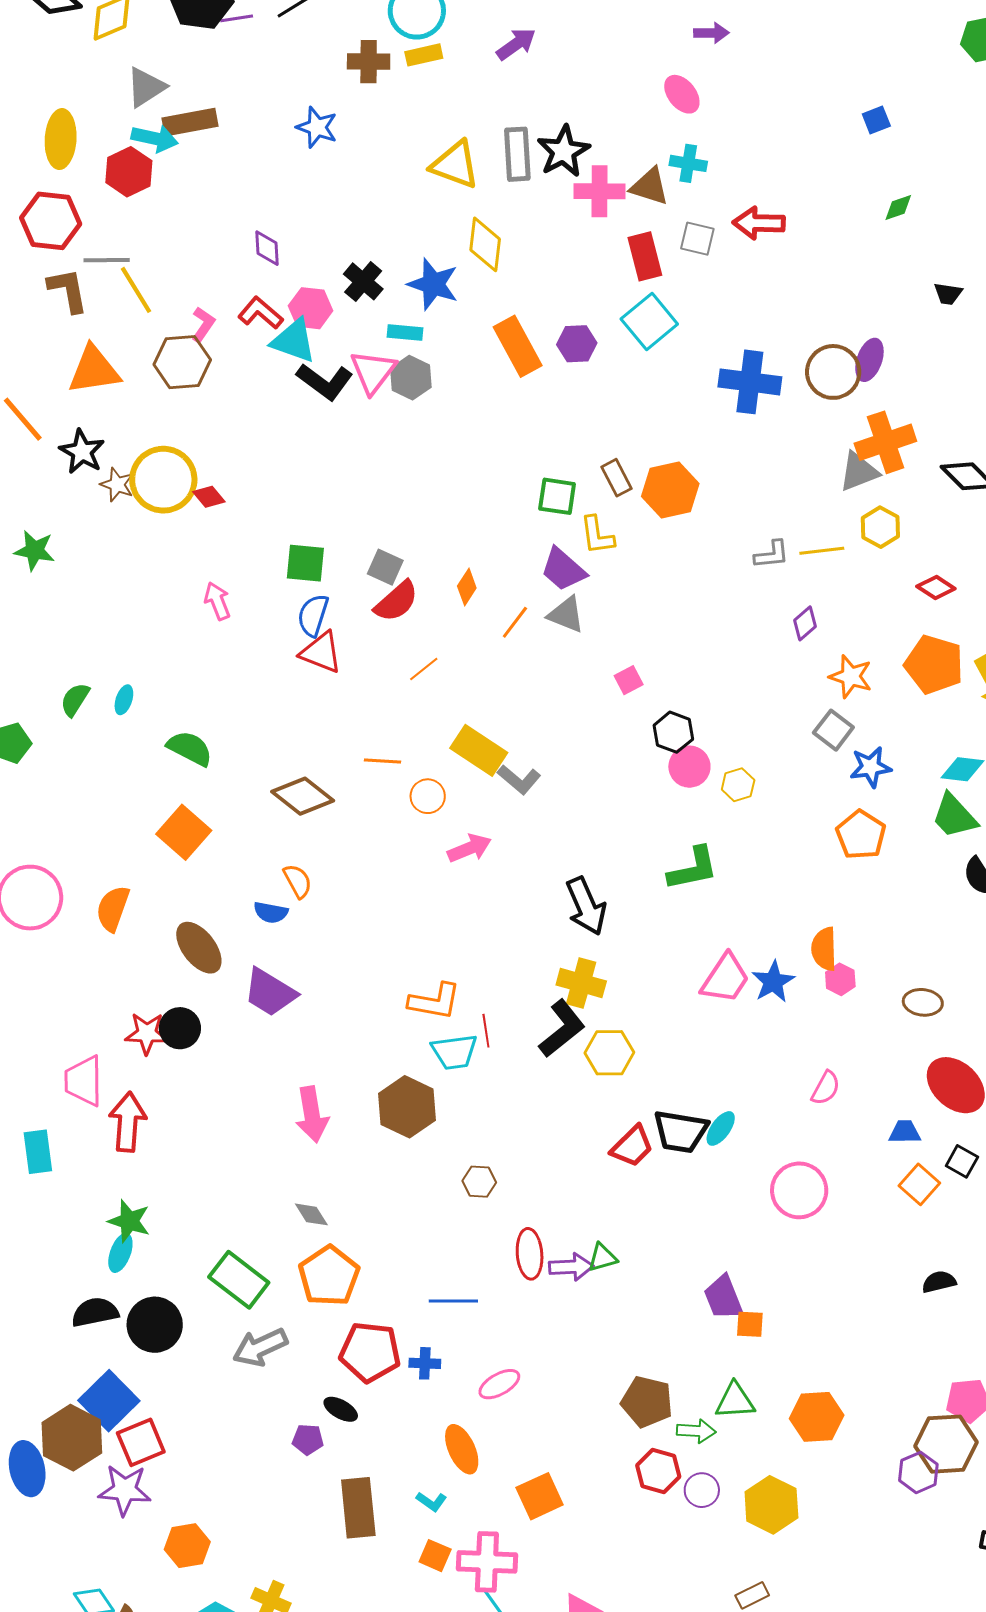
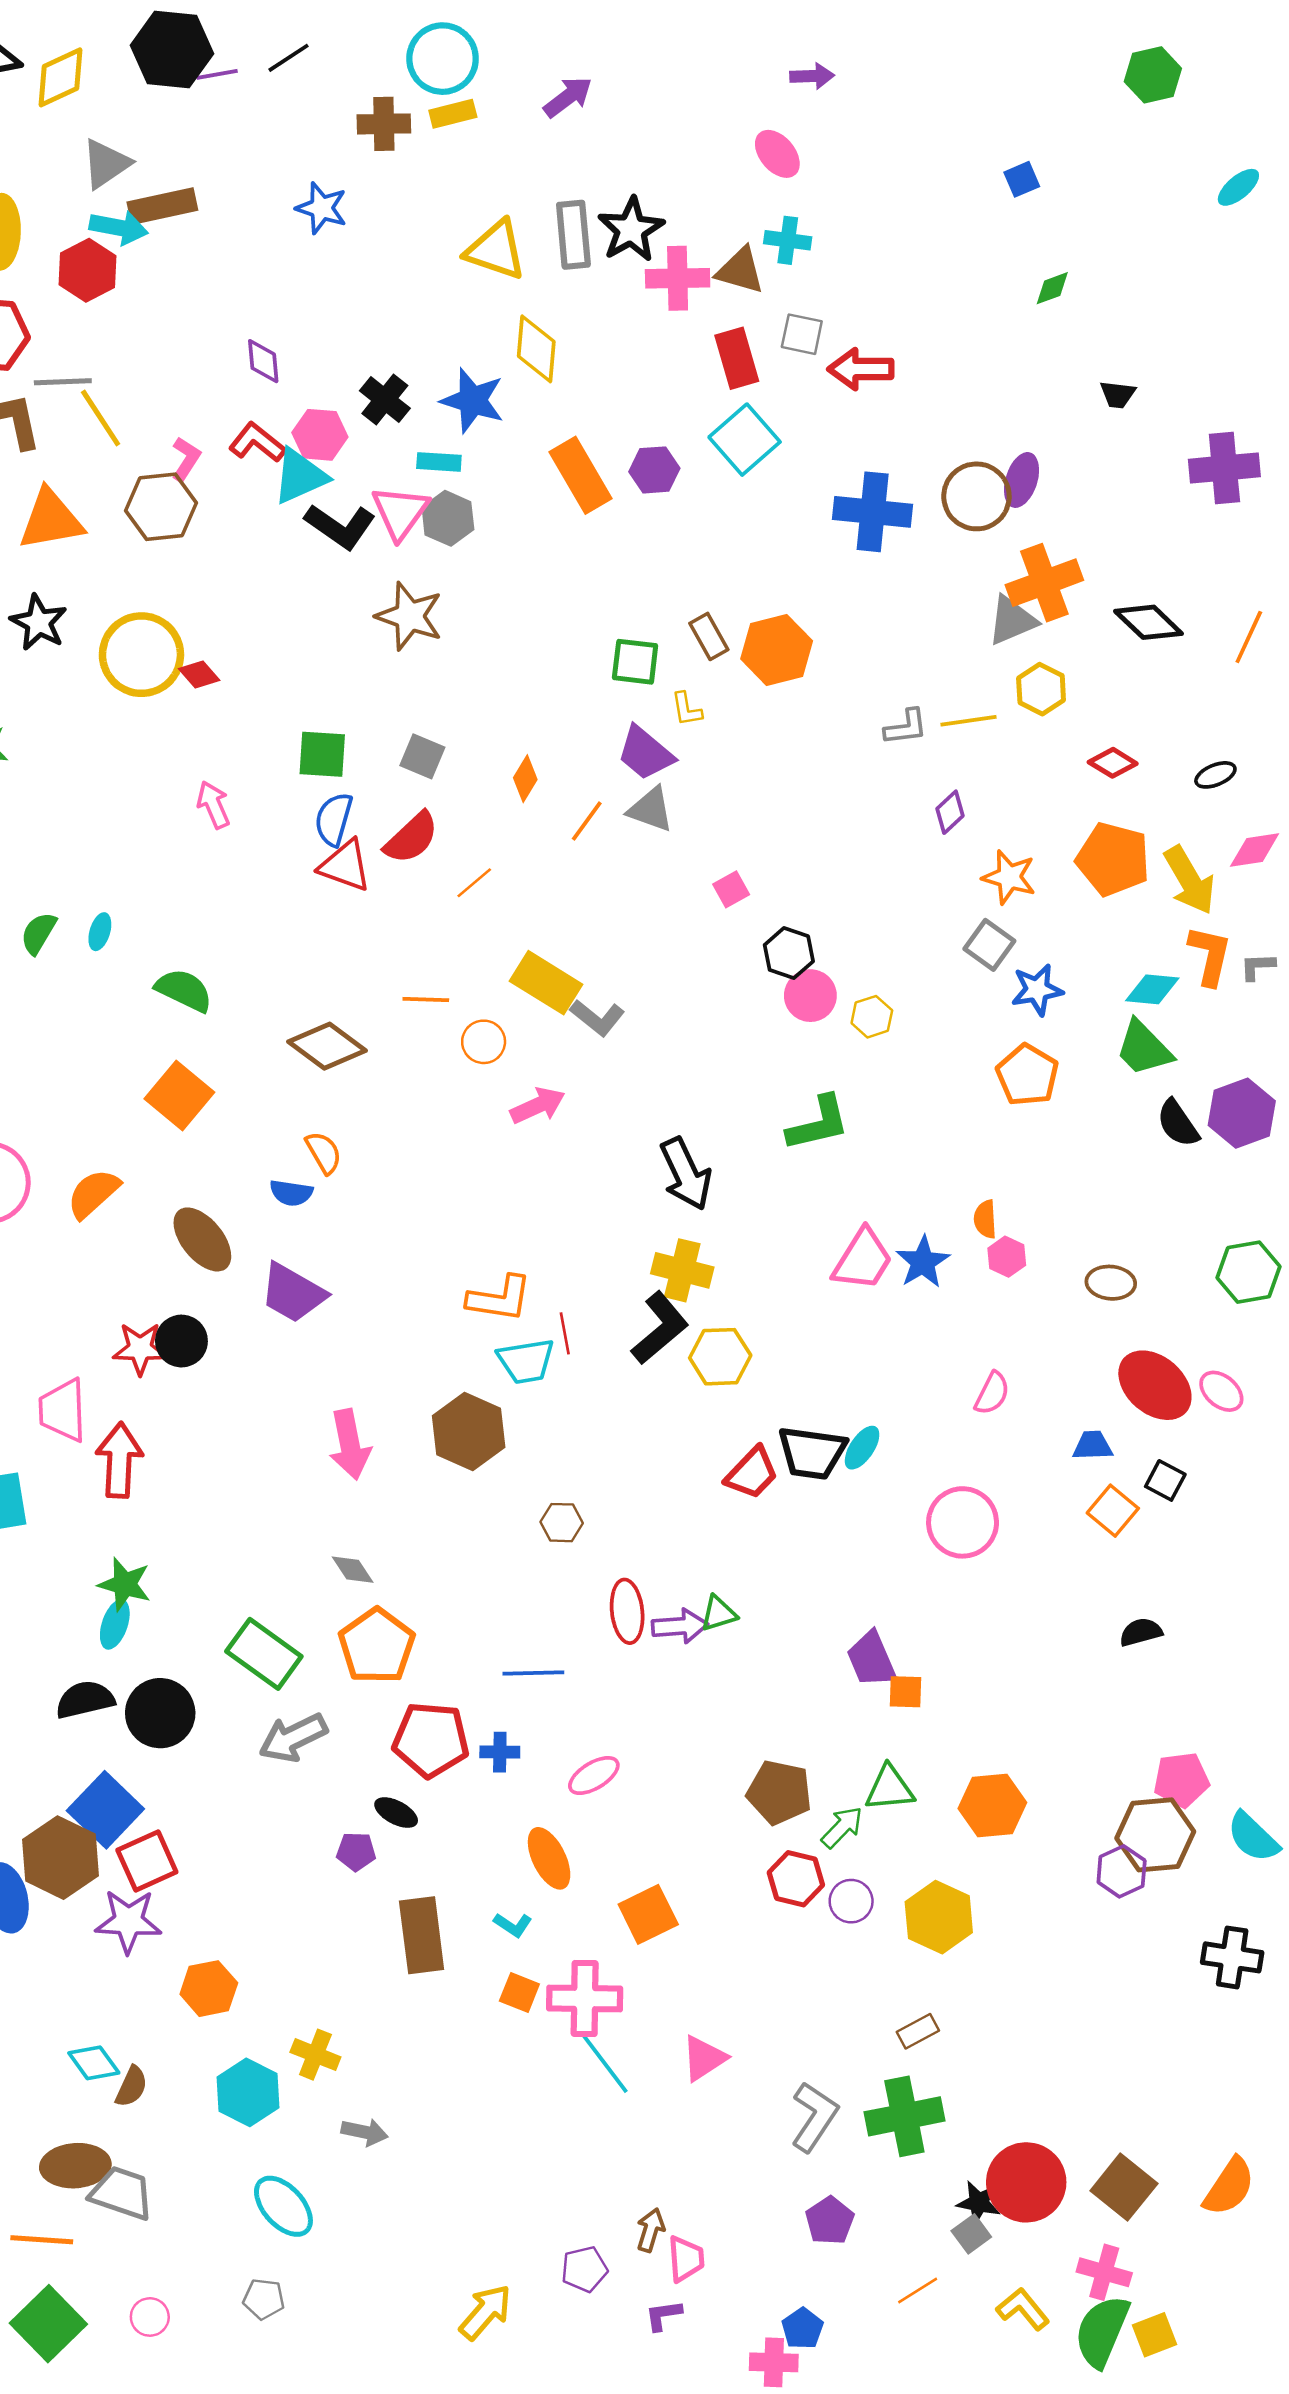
red arrow: (759, 223) -> (861, 369), moved
cyan triangle: (294, 341) -> (300, 476), turned -42
brown star: (117, 485) -> (409, 616), moved, size x1.6
yellow L-shape: (597, 535) -> (687, 709), size x0.7
red semicircle: (396, 601) -> (411, 838), moved
orange semicircle: (113, 909) -> (93, 1194), turned 30
orange semicircle: (824, 949) -> (985, 1219), size x0.7
green arrow: (696, 1431) -> (842, 1827), turned -48

